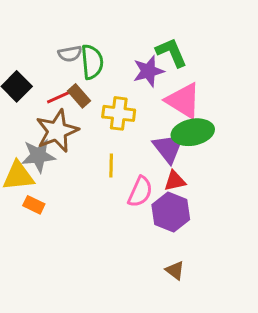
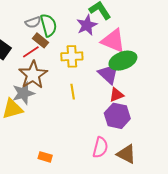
brown rectangle: (79, 96) -> (40, 40), moved
pink semicircle: (140, 192) -> (100, 147), moved
orange rectangle: (34, 205) -> (45, 157), moved
brown triangle: (175, 270) -> (126, 154), size x1.5

